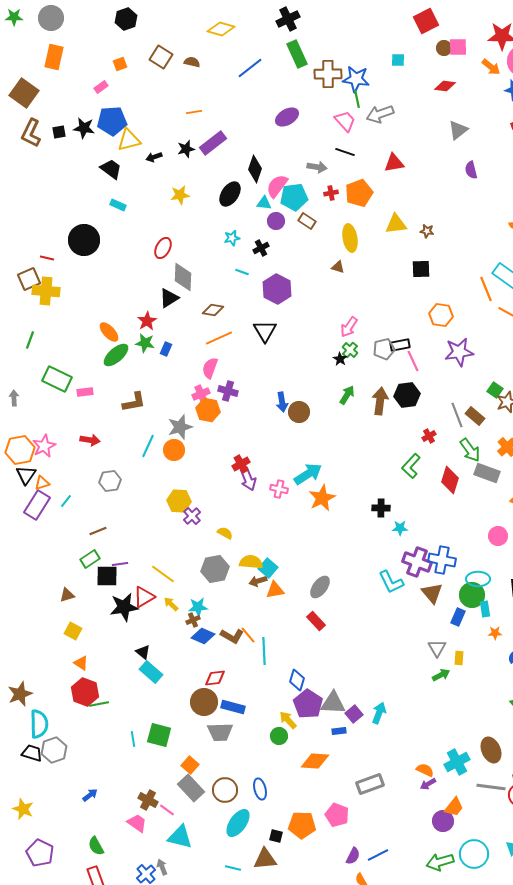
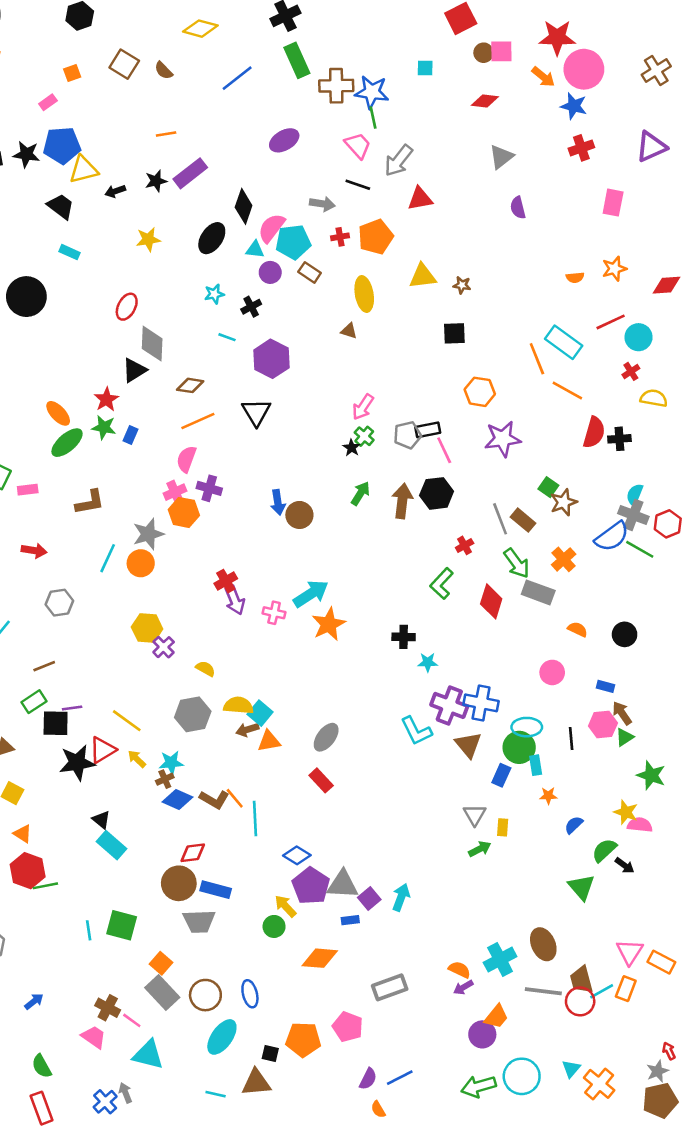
brown semicircle: (192, 62) -> (164, 70), turned -147
gray arrow: (380, 114) -> (398, 161), moved, turned -32
blue diamond: (297, 680) -> (297, 855), turned -75

